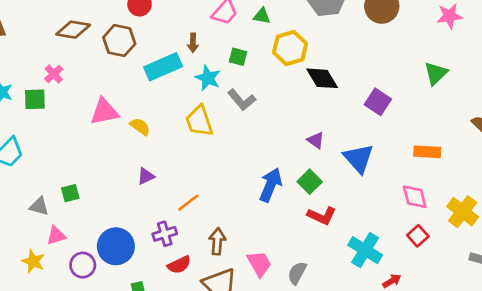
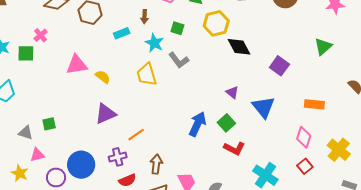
cyan rectangle: (163, 67) -> (122, 33), size x0.6
purple triangle: (146, 176) -> (105, 114), size x1.6
pink diamond: (415, 197) -> (304, 137), turned 30

